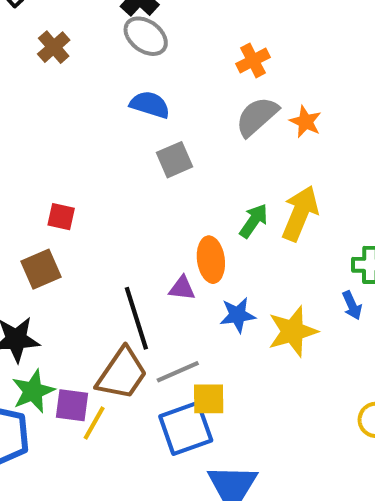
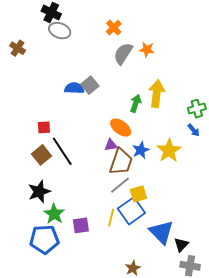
blue semicircle: (150, 105) -> (74, 88), moved
orange ellipse: (211, 260) -> (121, 128), turned -30
black line: (136, 318) -> (62, 151), moved
brown trapezoid: (122, 374) -> (121, 162), moved
purple square: (72, 405) -> (81, 225), moved
yellow line: (94, 423) -> (111, 217), moved

